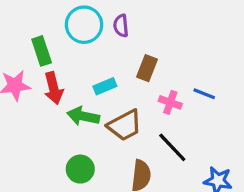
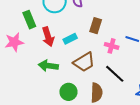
red arrow: (53, 88) -> (48, 37), moved
green arrow: (83, 116) -> (48, 66), moved
green circle: (80, 169) -> (68, 92), moved

